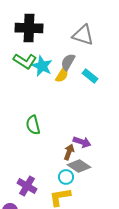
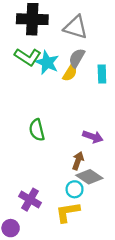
gray triangle: (83, 35) -> (76, 27), moved
cyan rectangle: (90, 76) -> (102, 74), turned 49
purple arrow: (82, 142) -> (93, 137), moved

